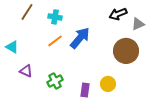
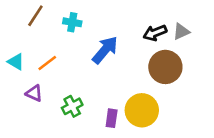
black arrow: (118, 14) -> (155, 33), moved
orange line: (55, 41) -> (47, 63), moved
yellow circle: (108, 84) -> (142, 110), size x1.6

